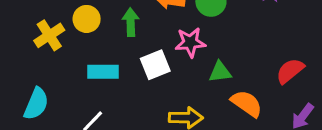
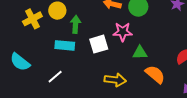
green arrow: (131, 22) -> (75, 24), moved
cyan semicircle: (36, 104) -> (20, 62), turned 100

